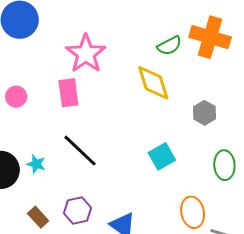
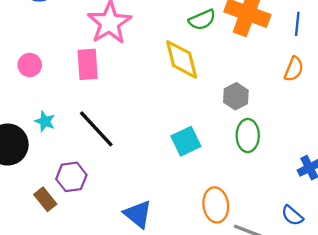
cyan star: (36, 164) -> (45, 121), moved
green ellipse: (224, 165) -> (248, 136), moved
purple hexagon: (77, 210) -> (71, 177), moved

